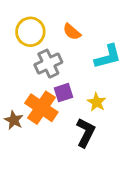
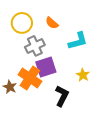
purple square: (64, 93) -> (46, 67), size x1.5
yellow star: (97, 102) -> (83, 75), moved

